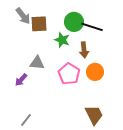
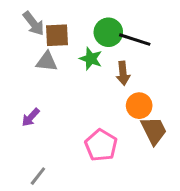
gray triangle: (37, 63) -> (47, 62), moved
pink pentagon: (69, 74) -> (101, 145), moved
brown trapezoid: (94, 115) -> (154, 131), moved

